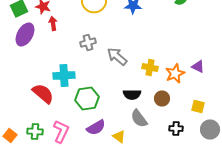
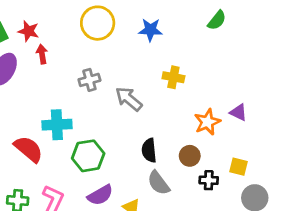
yellow cross: (150, 68) -> (173, 77), moved
black semicircle: (132, 94) -> (149, 150), turned 84
black cross: (176, 128) -> (209, 180), moved

